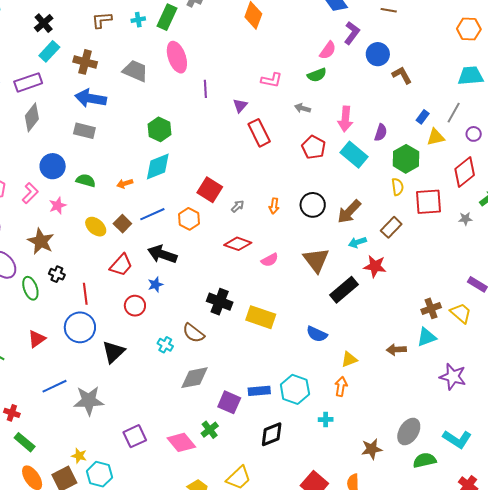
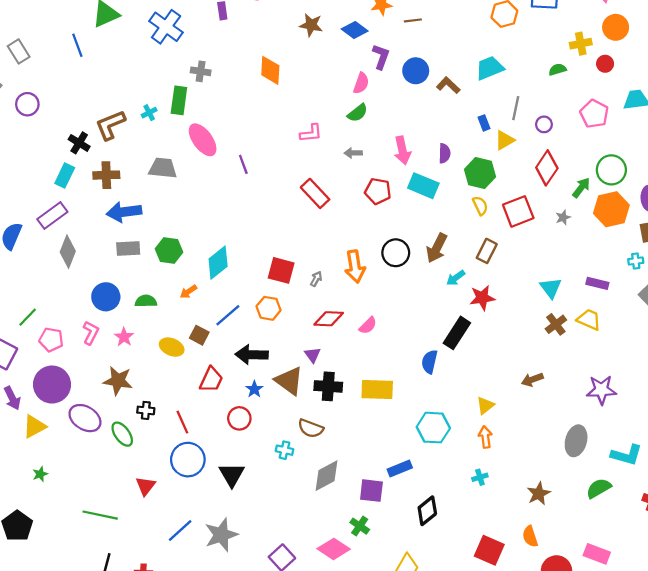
brown L-shape: (102, 20) -> (110, 125), size x1.4
black cross: (44, 23) -> (79, 143), moved
cyan trapezoid: (471, 76) -> (490, 68), moved
purple triangle: (240, 106) -> (312, 355), moved
blue rectangle: (423, 117) -> (484, 123), turned -40
green hexagon: (160, 129) -> (169, 251), moved
orange arrow: (274, 206) -> (355, 267), size x1.8
brown triangle: (316, 260) -> (289, 381), moved
blue semicircle: (317, 334) -> (429, 362), moved, turned 95
cyan triangle: (427, 337) -> (551, 288), moved, turned -30
cyan hexagon: (295, 389) -> (433, 428), moved
gray ellipse: (409, 432) -> (576, 441), moved

